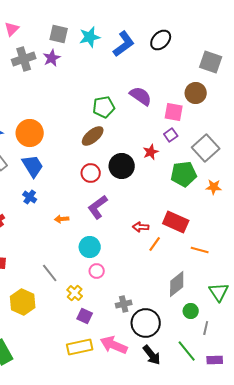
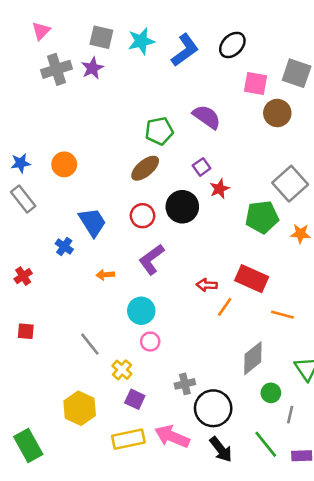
pink square: (174, 112) -> (255, 83), moved
orange circle: (30, 133) -> (64, 164), size x0.7
purple square: (171, 135) -> (202, 167), moved
blue trapezoid: (33, 166) -> (92, 222), moved
yellow hexagon: (23, 302) -> (80, 408), moved

